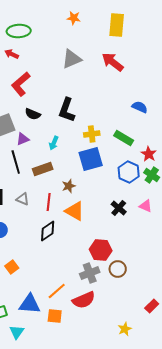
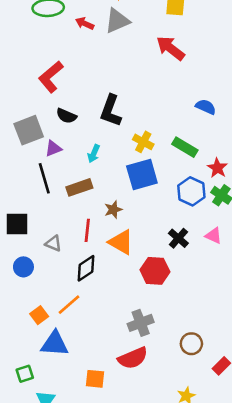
red arrow: (12, 54) -> (85, 23), moved
gray triangle: (72, 59) -> (117, 21), moved
yellow cross: (92, 134) -> (143, 142), turned 35
gray triangle: (23, 199) -> (53, 243), moved
red hexagon: (101, 250) -> (155, 271), moved
brown circle: (118, 269) -> (191, 344), moved
orange line: (57, 291) -> (69, 305), moved
blue triangle: (30, 304) -> (55, 344), moved

